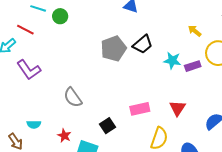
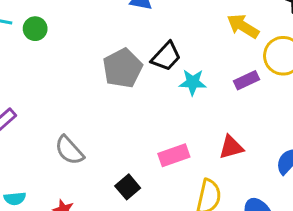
yellow arrow: (195, 31) -> (243, 26), size x1.5
cyan star: (172, 61) -> (193, 82), moved
red triangle: (177, 108) -> (231, 147), turned 48

